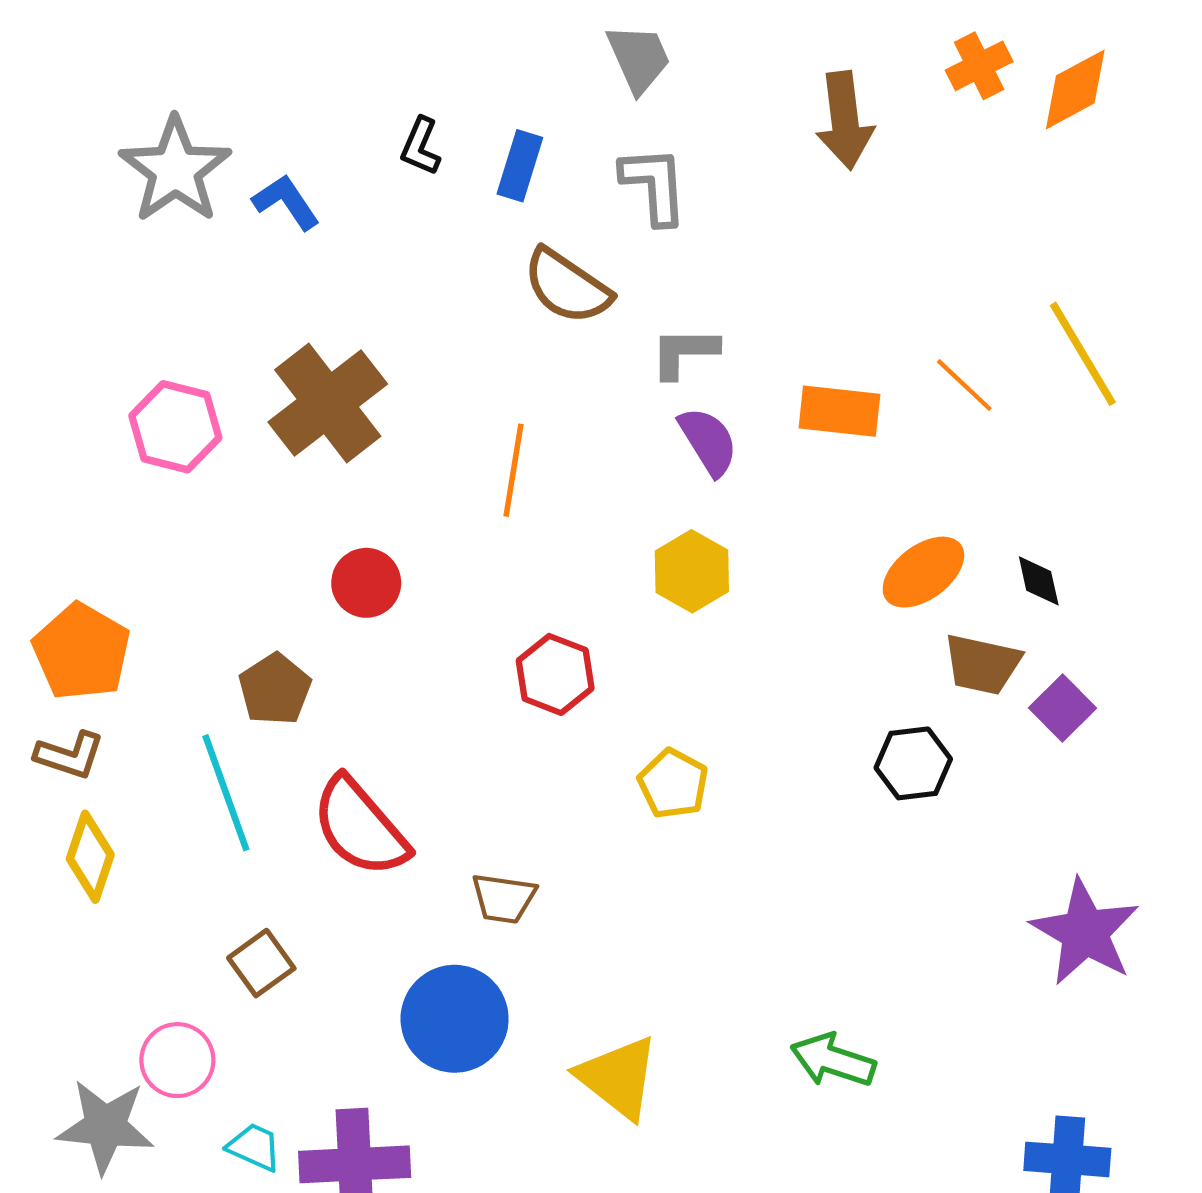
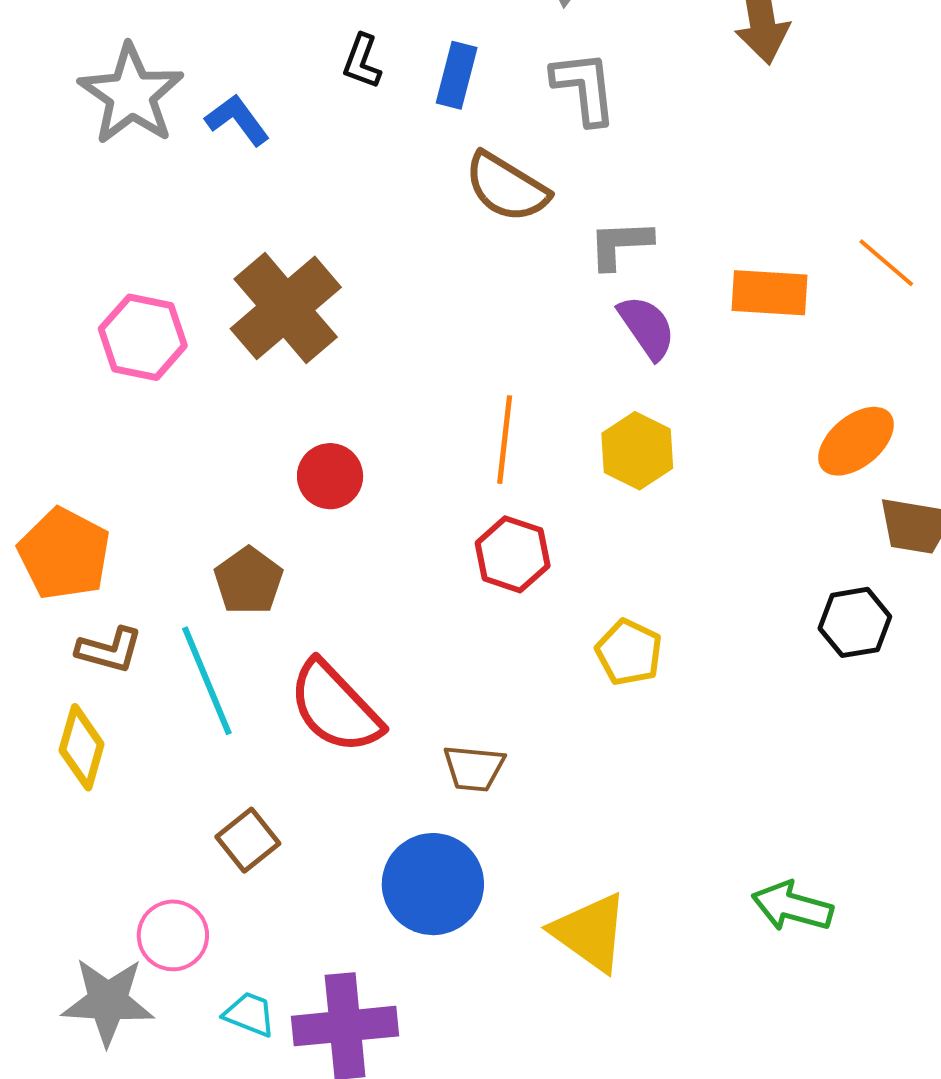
orange line: (514, 470) -> (505, 440), moved
brown L-shape: (70, 755) -> (109, 650), moved

